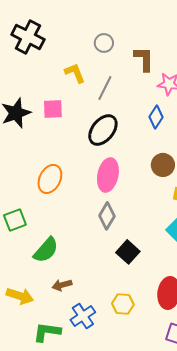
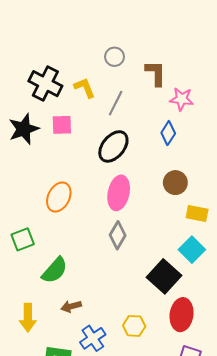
black cross: (28, 37) -> (45, 84), moved
black square: (128, 252) -> (164, 276), moved, size x1.4
yellow arrow: (20, 296) -> (28, 318), turned 72

